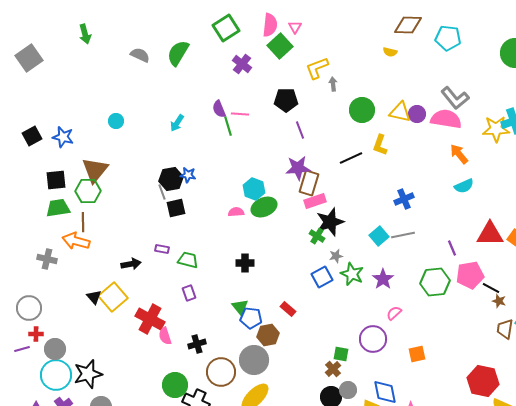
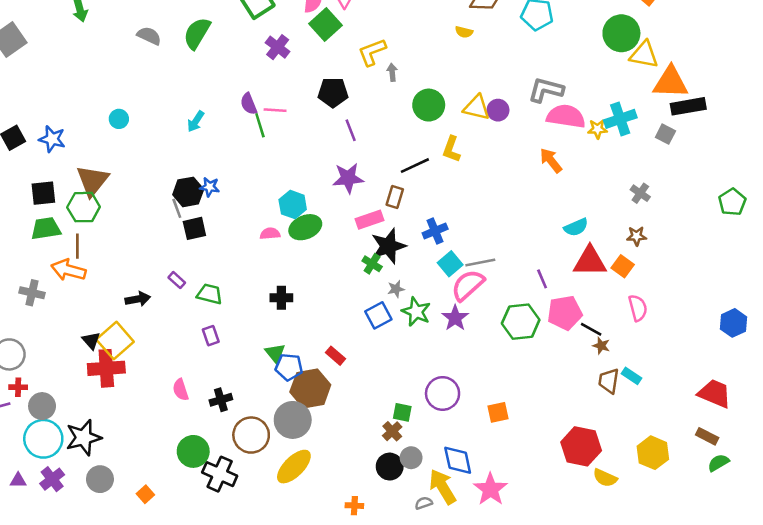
gray L-shape: (455, 98) -> (546, 90), turned 144
pink semicircle: (446, 119) -> (566, 116), moved
yellow star: (496, 129) -> (597, 129), size x0.6
brown rectangle: (309, 183) -> (395, 197), moved, size x0.7
cyan semicircle: (464, 186) -> (576, 227), moved
blue cross: (404, 199) -> (435, 231), moved
purple rectangle: (162, 249) -> (177, 280), turned 32
pink semicircle: (394, 313) -> (468, 285), moved, size x1.8
red cross: (150, 319) -> (106, 368), moved, turned -32
brown hexagon: (268, 335) -> (310, 388), size x1.4

